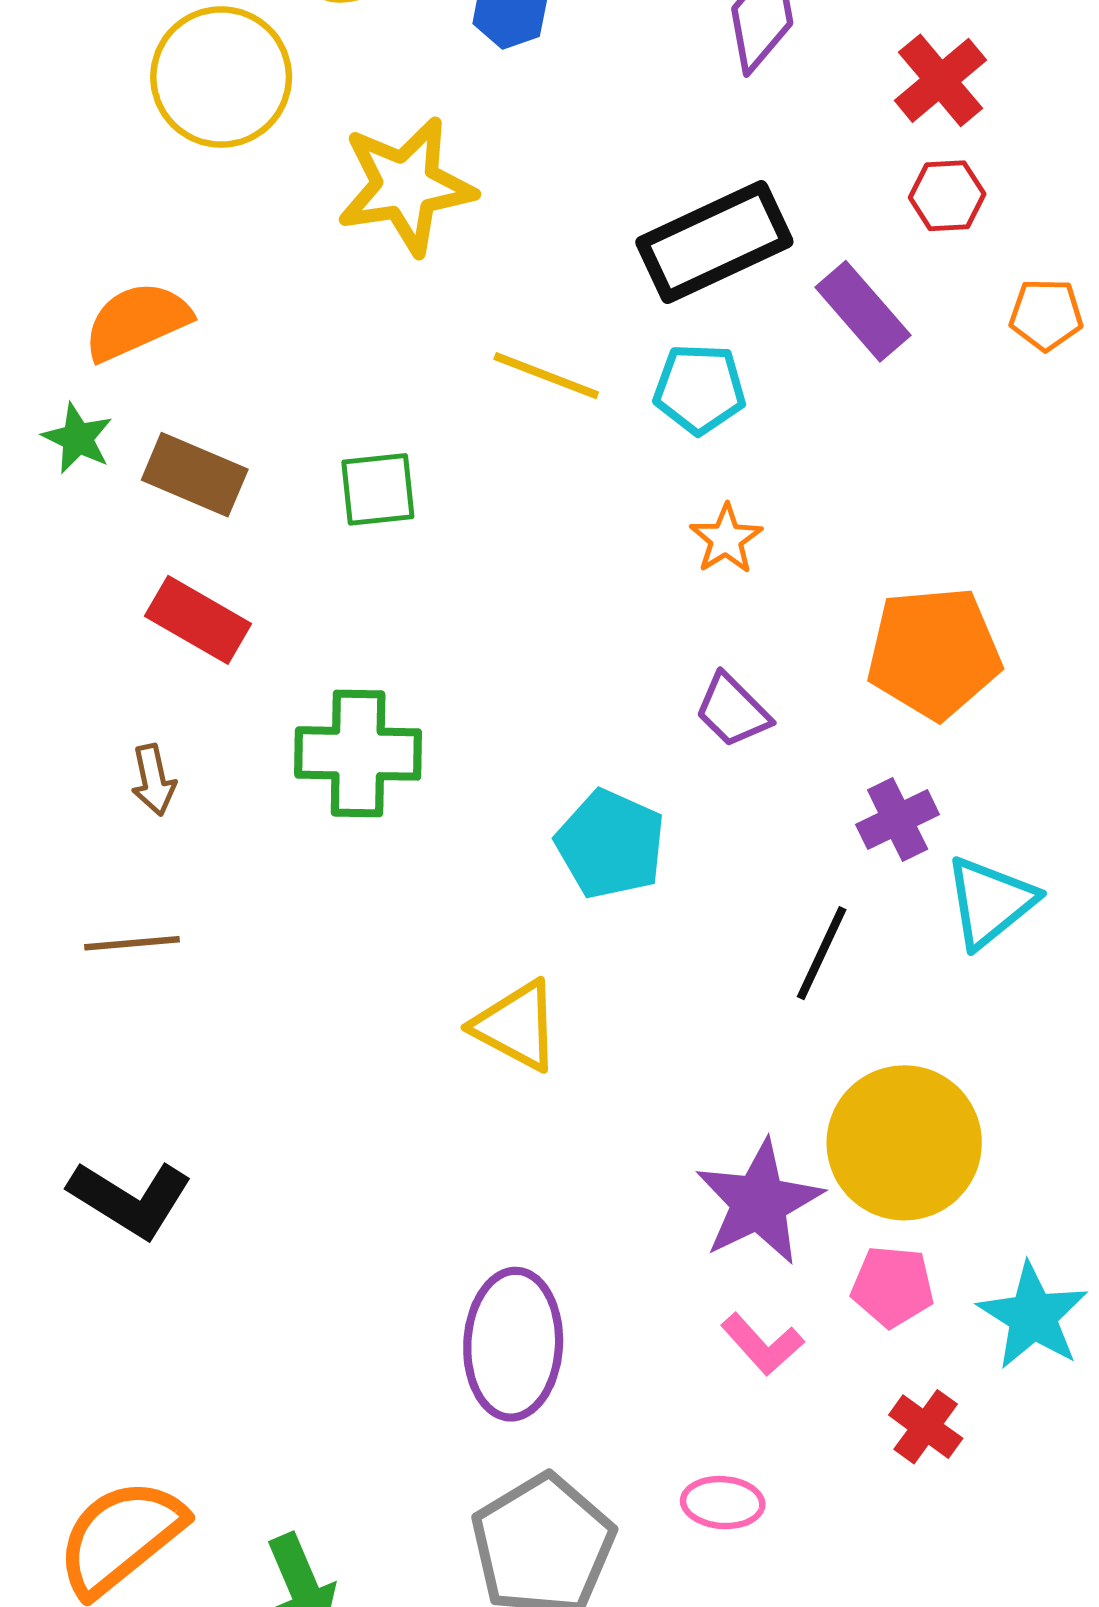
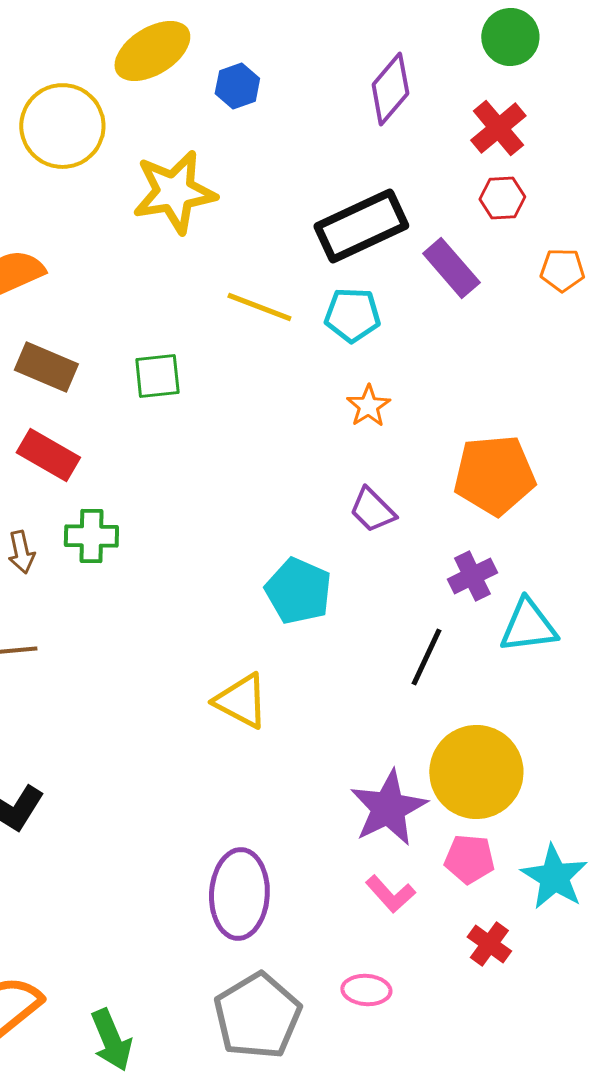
green cross: (358, 753) -> (91, 536), moved, size x0.7
cyan triangle: (990, 902) -> (528, 626), turned 32

